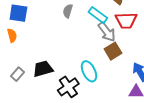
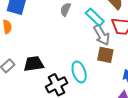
brown square: (113, 51) -> (105, 55), turned 36

